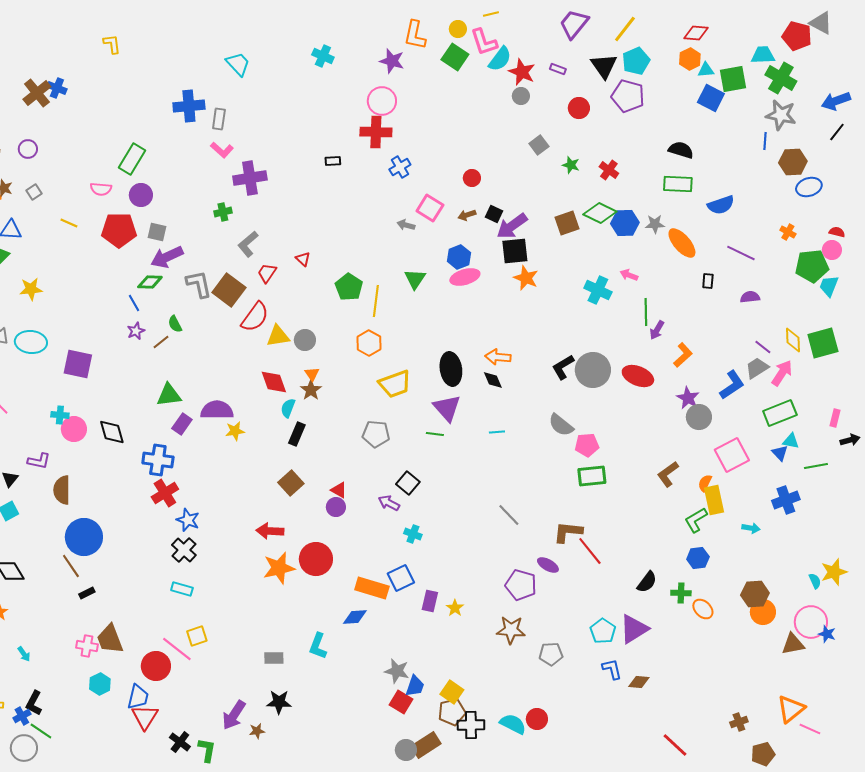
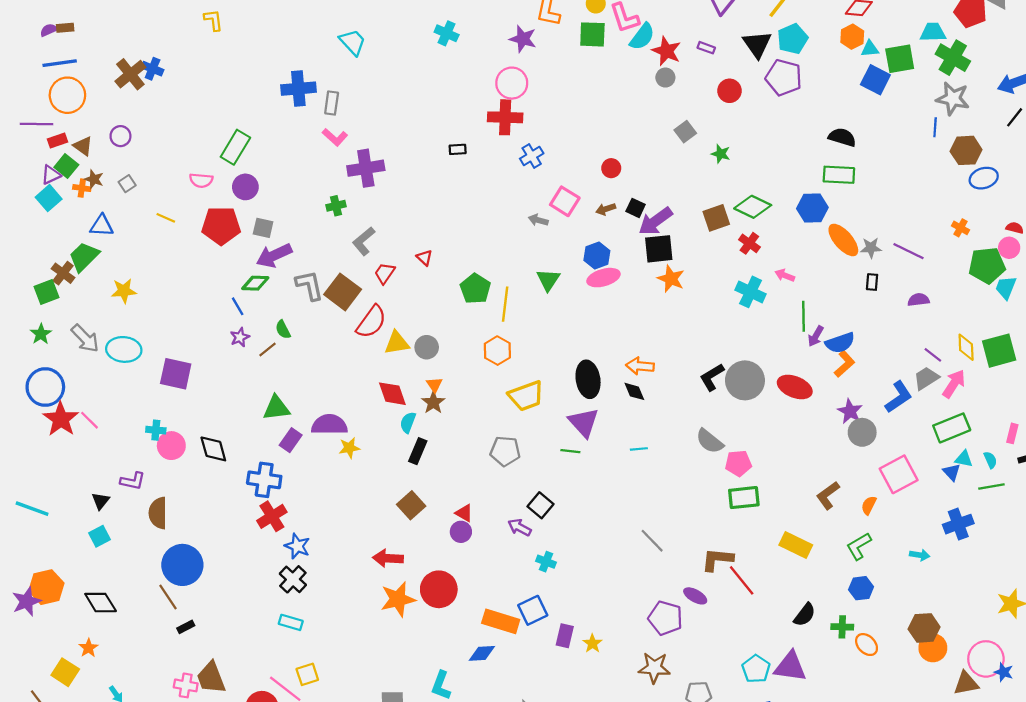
green square: (455, 57) -> (592, 34), turned -32
red cross: (609, 170) -> (749, 243), moved
blue semicircle: (721, 205) -> (840, 343), moved
blue hexagon: (625, 223) -> (812, 208), moved
gray star: (655, 224) -> (871, 248), moved
yellow rectangle: (714, 500) -> (796, 545), moved, turned -52
cyan semicircle: (815, 581) -> (990, 460), moved
purple triangle: (634, 629) -> (790, 667), turned 40

